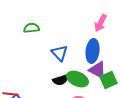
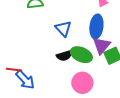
purple triangle: (98, 70) -> (101, 46), turned 42

